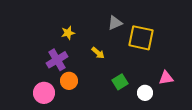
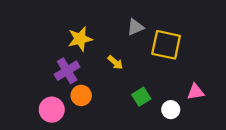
yellow star: (68, 33) -> (80, 39), size x1.5

